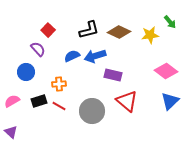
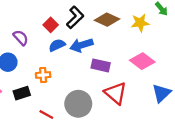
red square: (48, 30) -> (51, 25), moved
black L-shape: (89, 30) -> (75, 17), turned -30
pink diamond: (166, 71) -> (142, 61), moved
red line: (59, 106) -> (46, 114), moved

